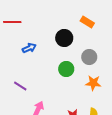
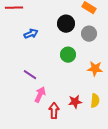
gray circle: (89, 57) -> (89, 34), moved
purple line: (20, 86) -> (30, 75), moved

